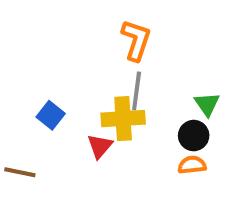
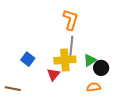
green triangle: (207, 104) -> (90, 60), moved, turned 32
orange semicircle: (192, 165) -> (94, 87), moved

